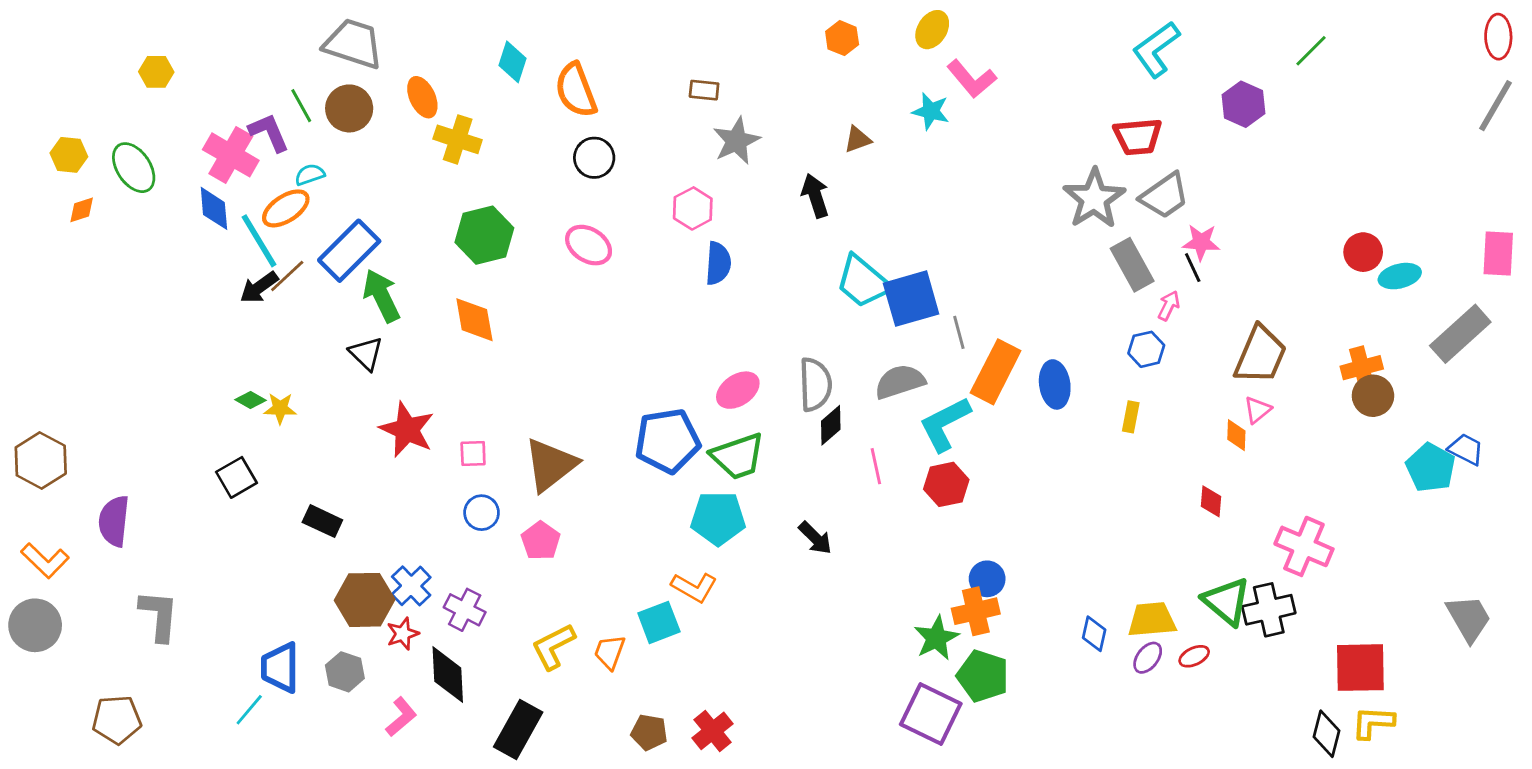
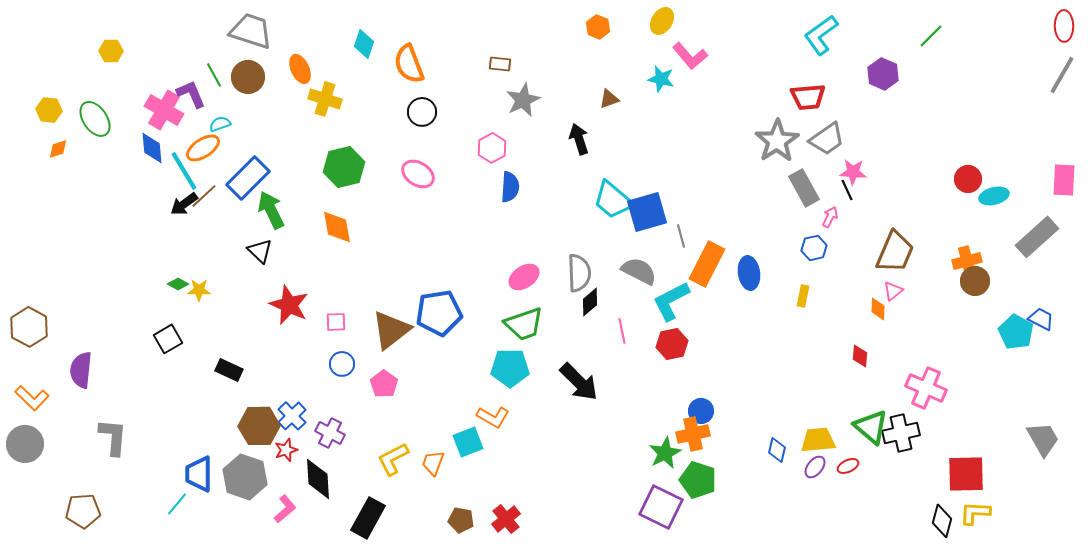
gray semicircle: (900, 382) -> (639, 271), turned 45
blue pentagon: (667, 441) -> (439, 313), moved
black arrow: (815, 538) -> (579, 382), size x1.6
gray hexagon: (345, 672) -> (245, 477), size x1.6

